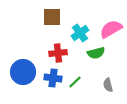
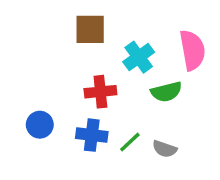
pink semicircle: (111, 29) -> (192, 50), turned 110
blue circle: (23, 72) -> (40, 125), size x0.6
gray semicircle: (108, 85) -> (165, 149), moved, turned -56

